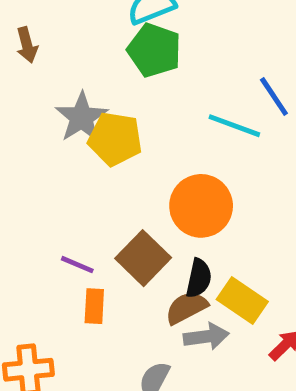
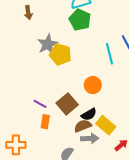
cyan line: (234, 126) -> (110, 54), turned 50
orange circle: (201, 206) -> (93, 85), size x0.7
black semicircle: (199, 278) -> (89, 114), turned 42

